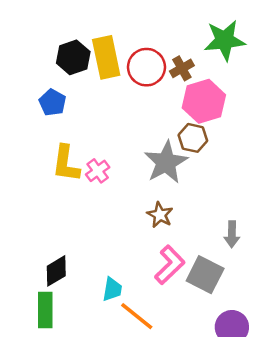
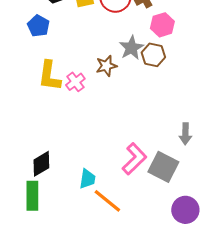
pink hexagon: (204, 101) -> (162, 25), size x0.7
gray star: (166, 162) -> (131, 48), moved, size x0.7
brown star: (160, 215) -> (106, 66), moved, turned 30

